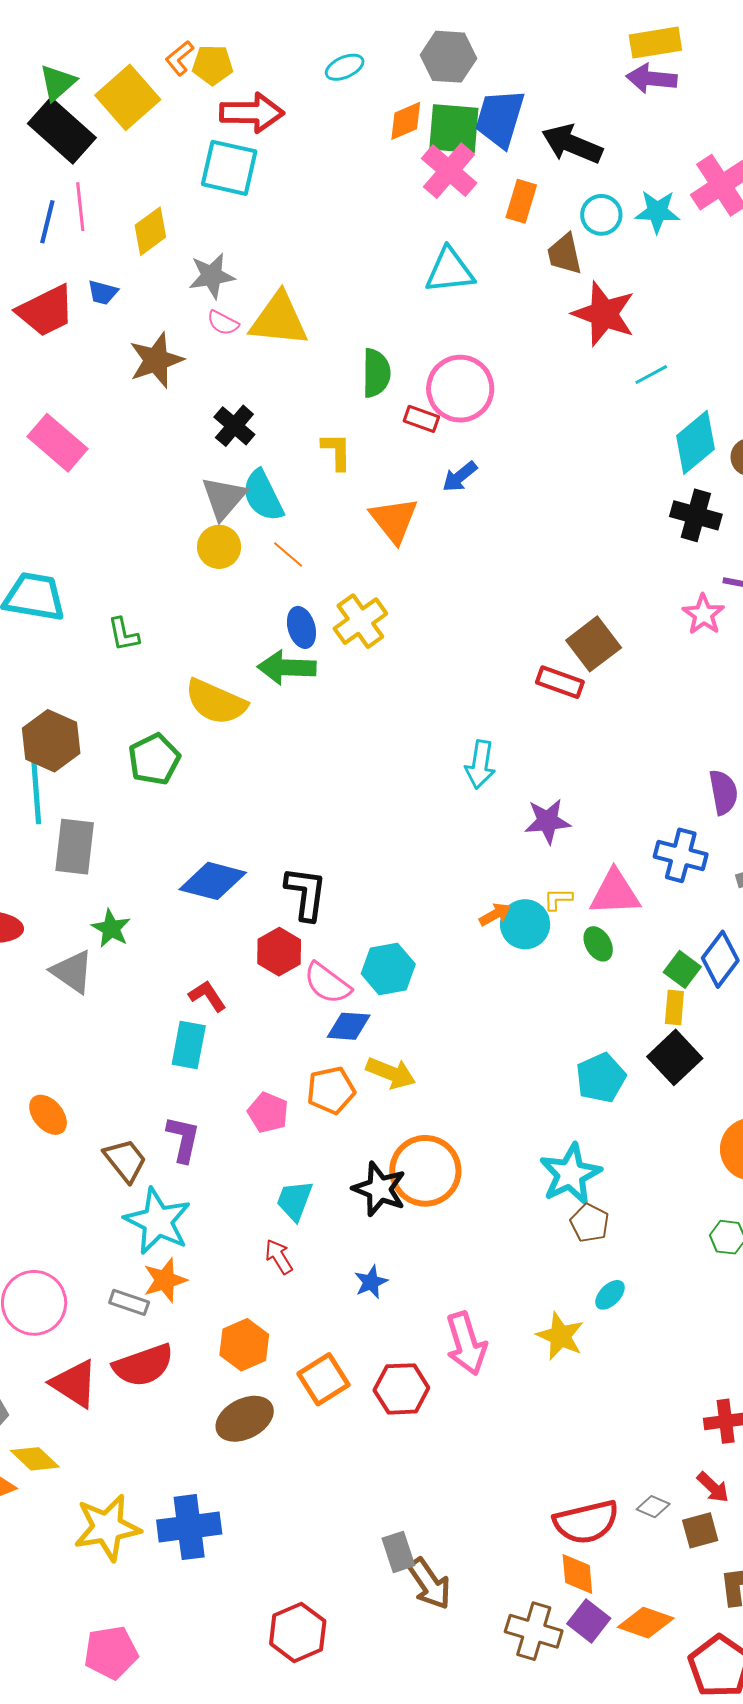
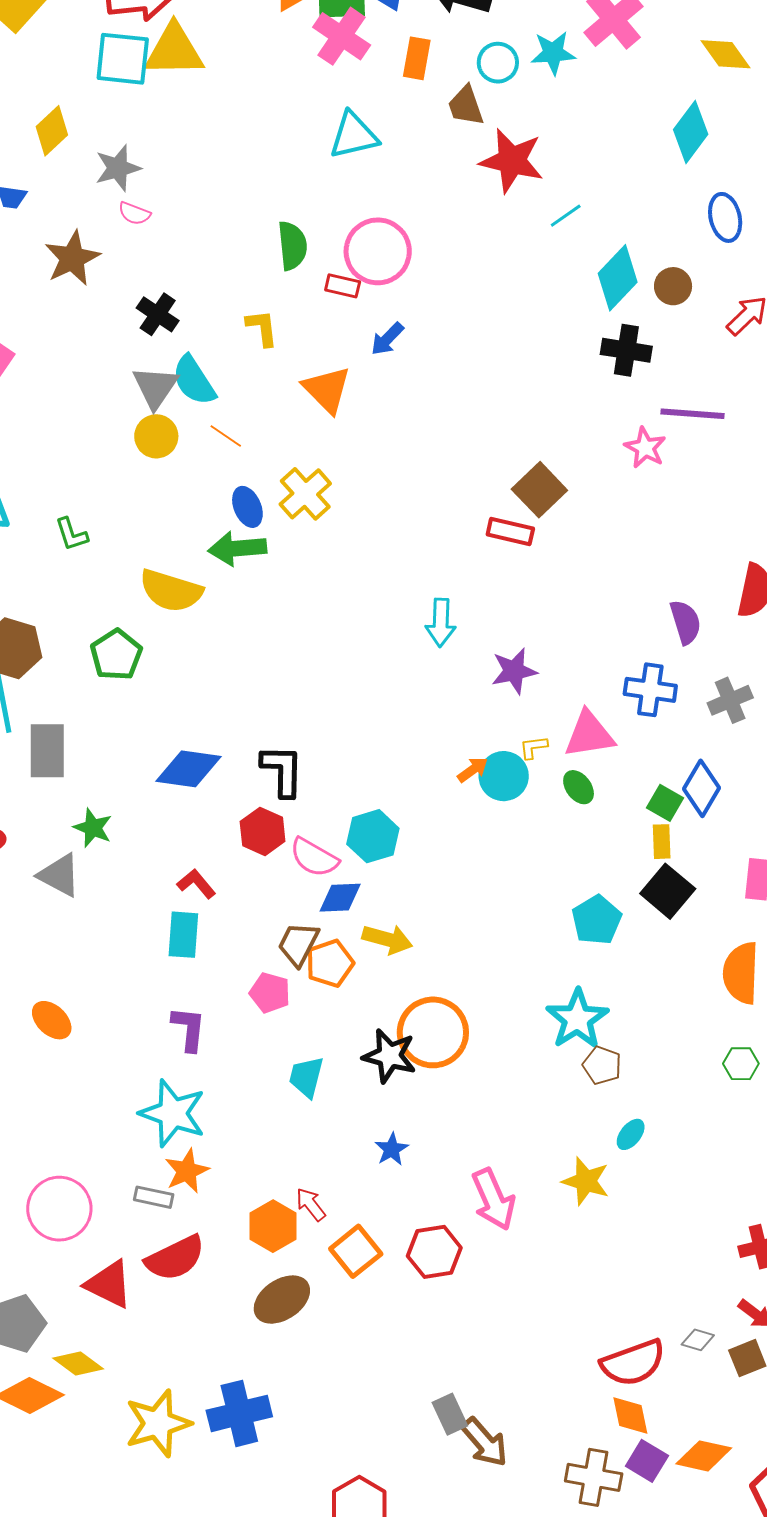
yellow triangle: (279, 320) -> (174, 50), moved
brown trapezoid: (125, 1160) -> (298, 944), moved, turned -108
red arrow: (279, 1257) -> (311, 1204), moved

